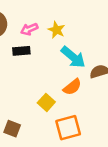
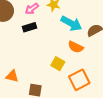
orange semicircle: (72, 87) -> (76, 47), turned 77

